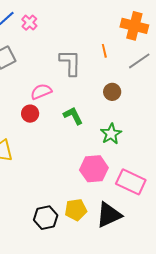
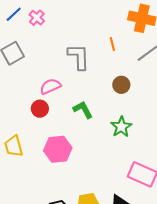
pink hexagon: (94, 169) -> (58, 149), moved

